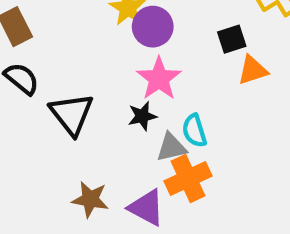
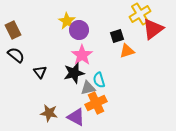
black triangle: (72, 114) -> (40, 72), size x0.6
black star: (142, 116) -> (74, 73), size x1.5

